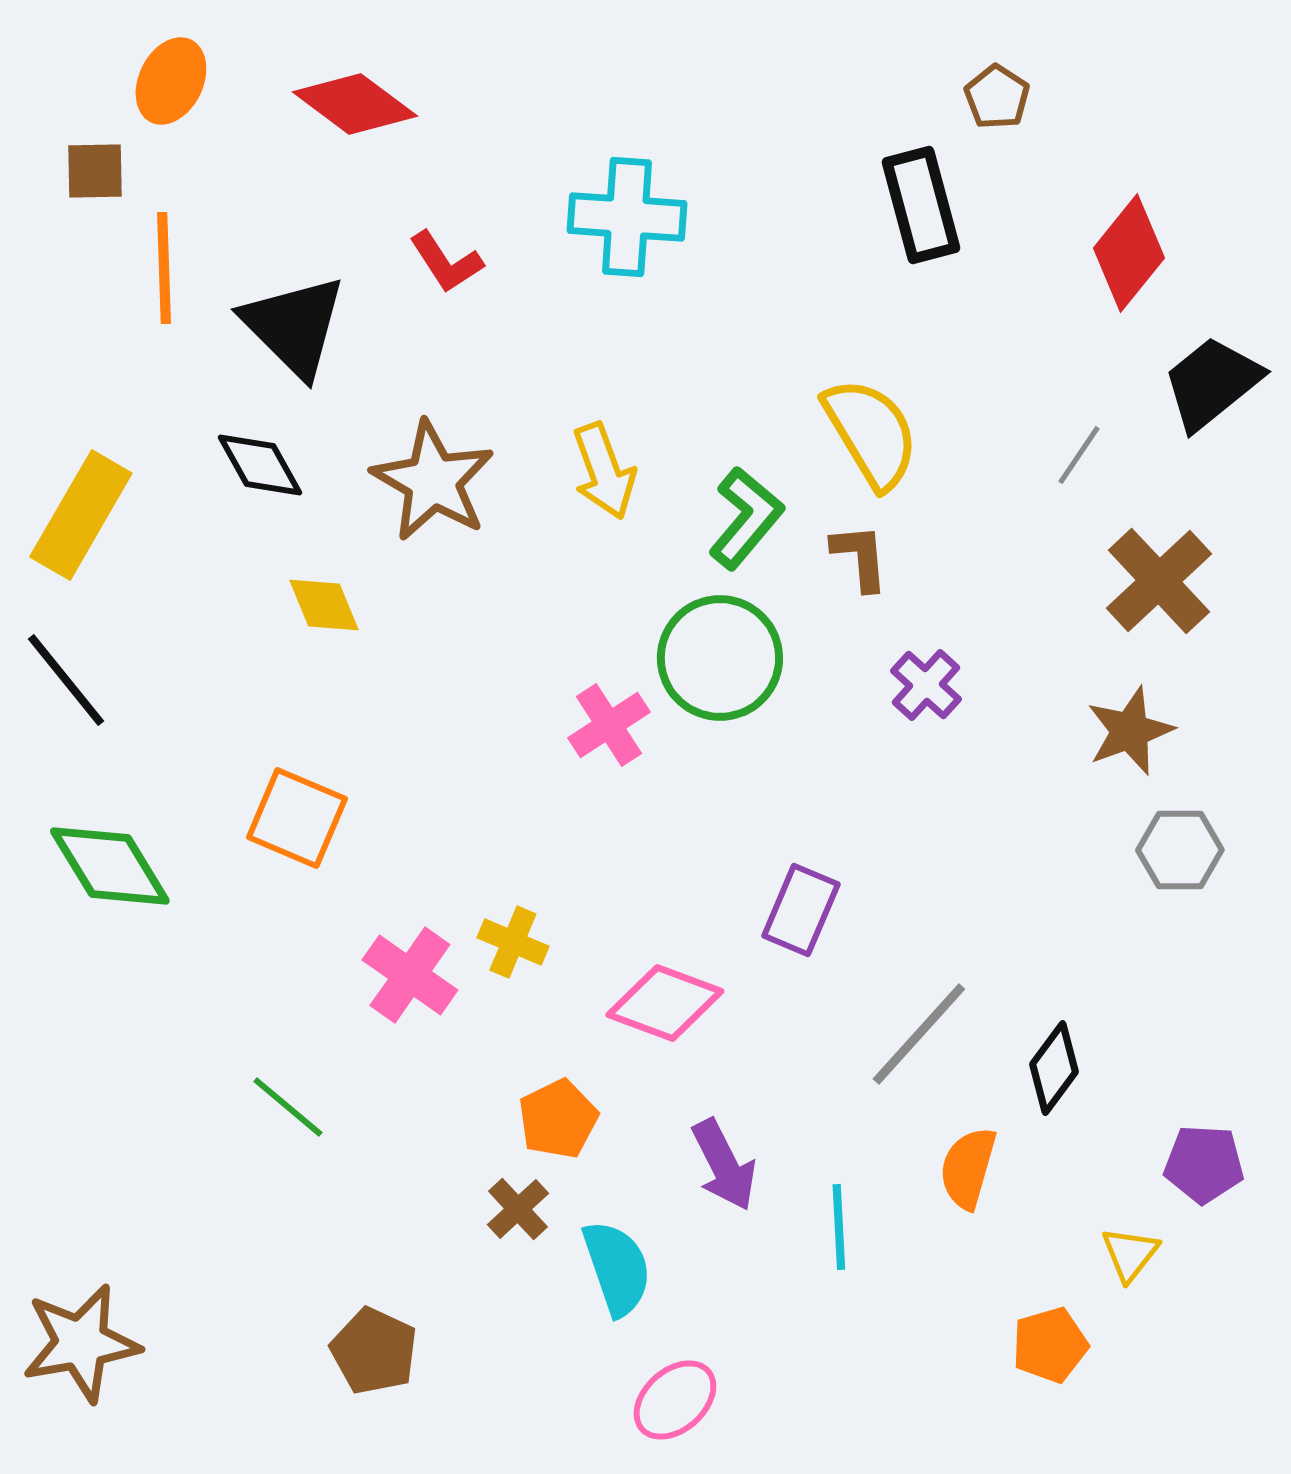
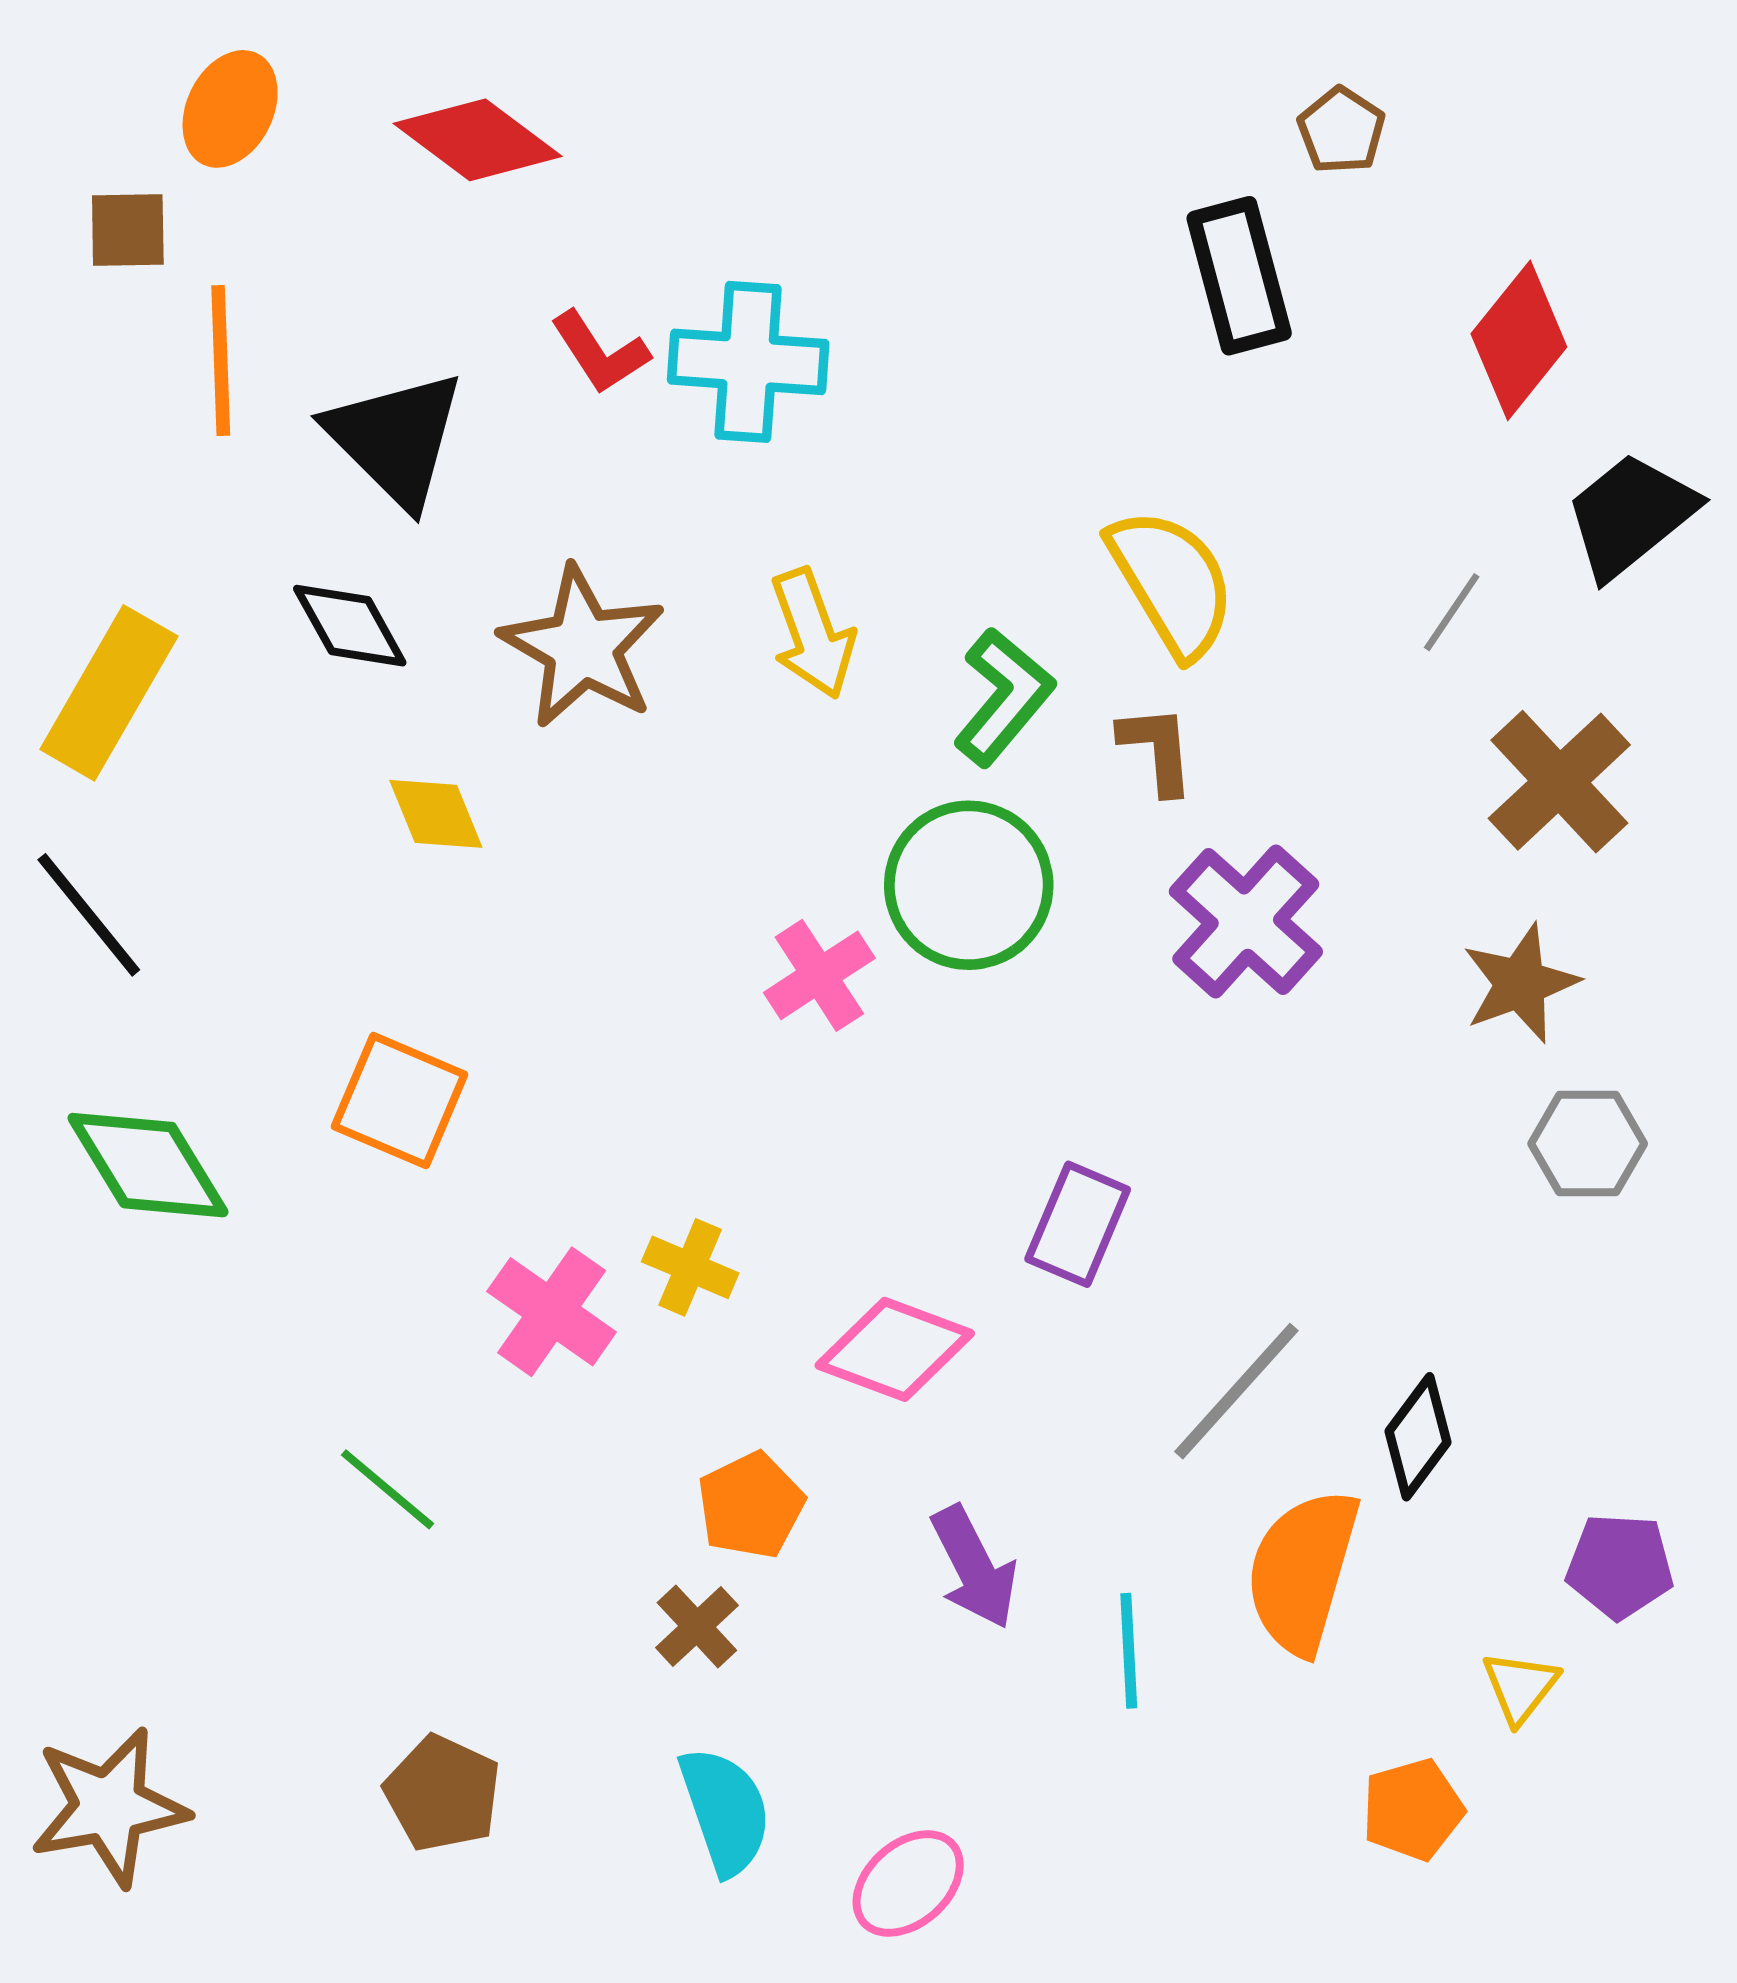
cyan cross: (627, 217) -> (748, 362), moved
purple cross: (926, 685) -> (1246, 922), size x1.6
orange semicircle: (968, 1168) -> (1302, 1571), size x1.5
cyan semicircle: (617, 1268) -> (725, 1811), moved
brown pentagon: (374, 1351) -> (443, 1793), moved

